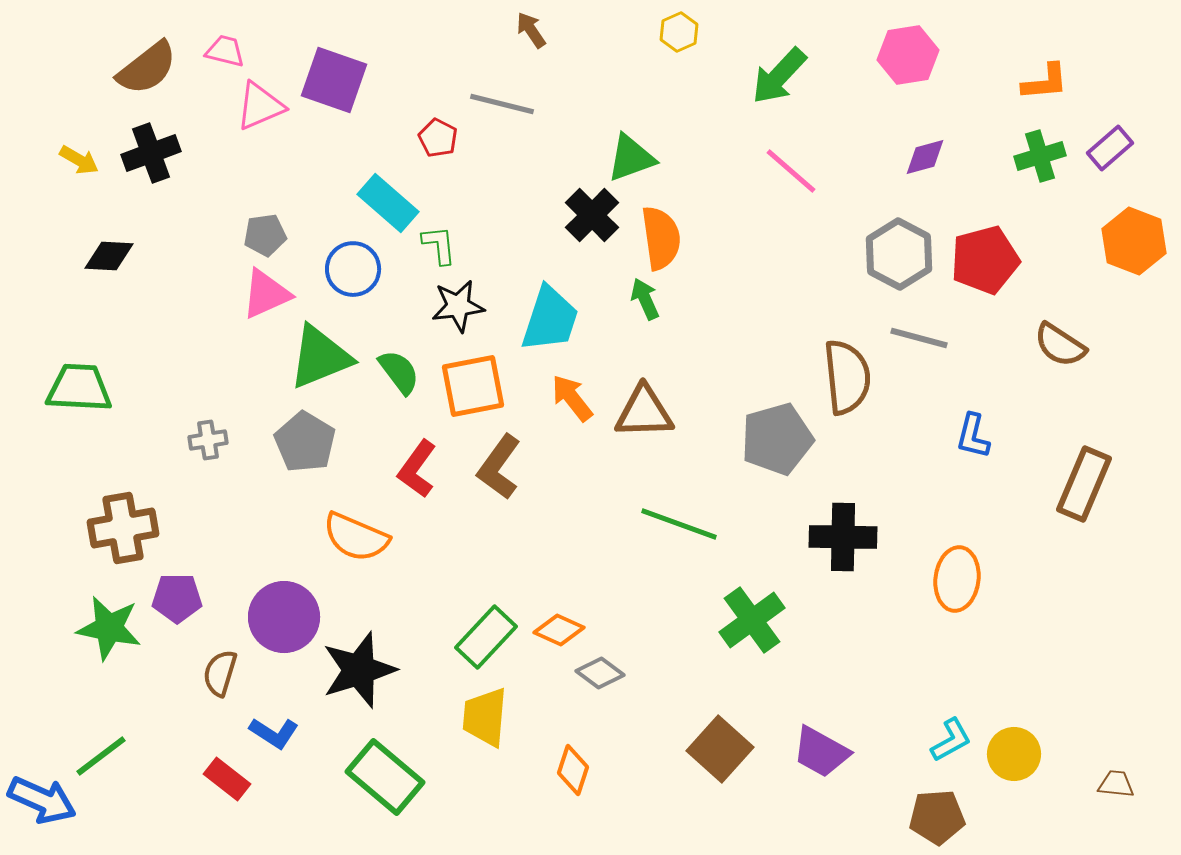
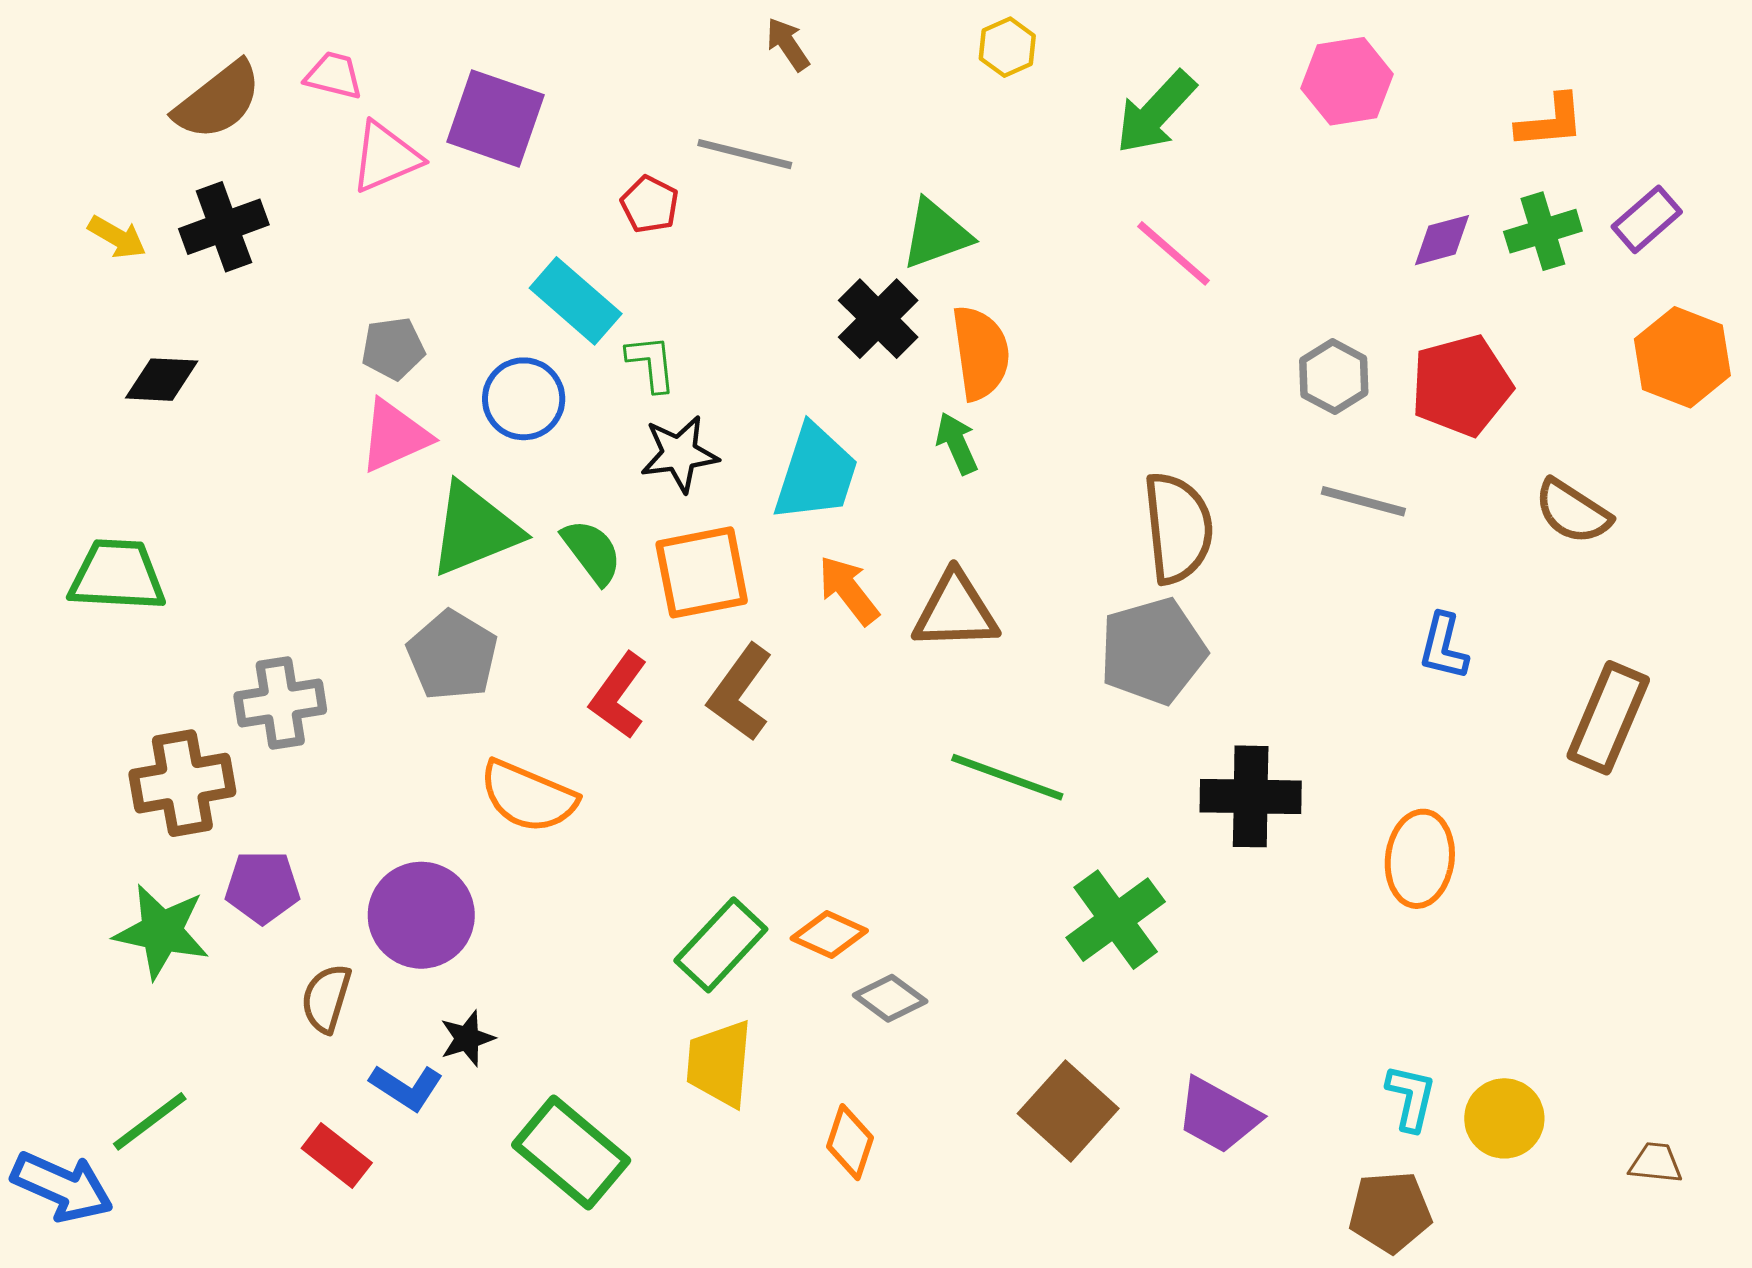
purple diamond: (925, 157) -> (1442, 240), moved
gray hexagon: (899, 254) -> (1334, 377), size x0.7
brown semicircle: (847, 377) -> (1178, 528), moved
gray cross: (208, 440) -> (280, 703), moved, size x1.5
black star: (359, 670) -> (467, 1038), moved, size x0.5
cyan L-shape: (951, 740) -> (1411, 1098), turned -48

